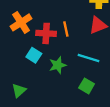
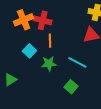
orange line: (66, 29) -> (50, 41), moved
red cross: (46, 33) -> (43, 20), moved

